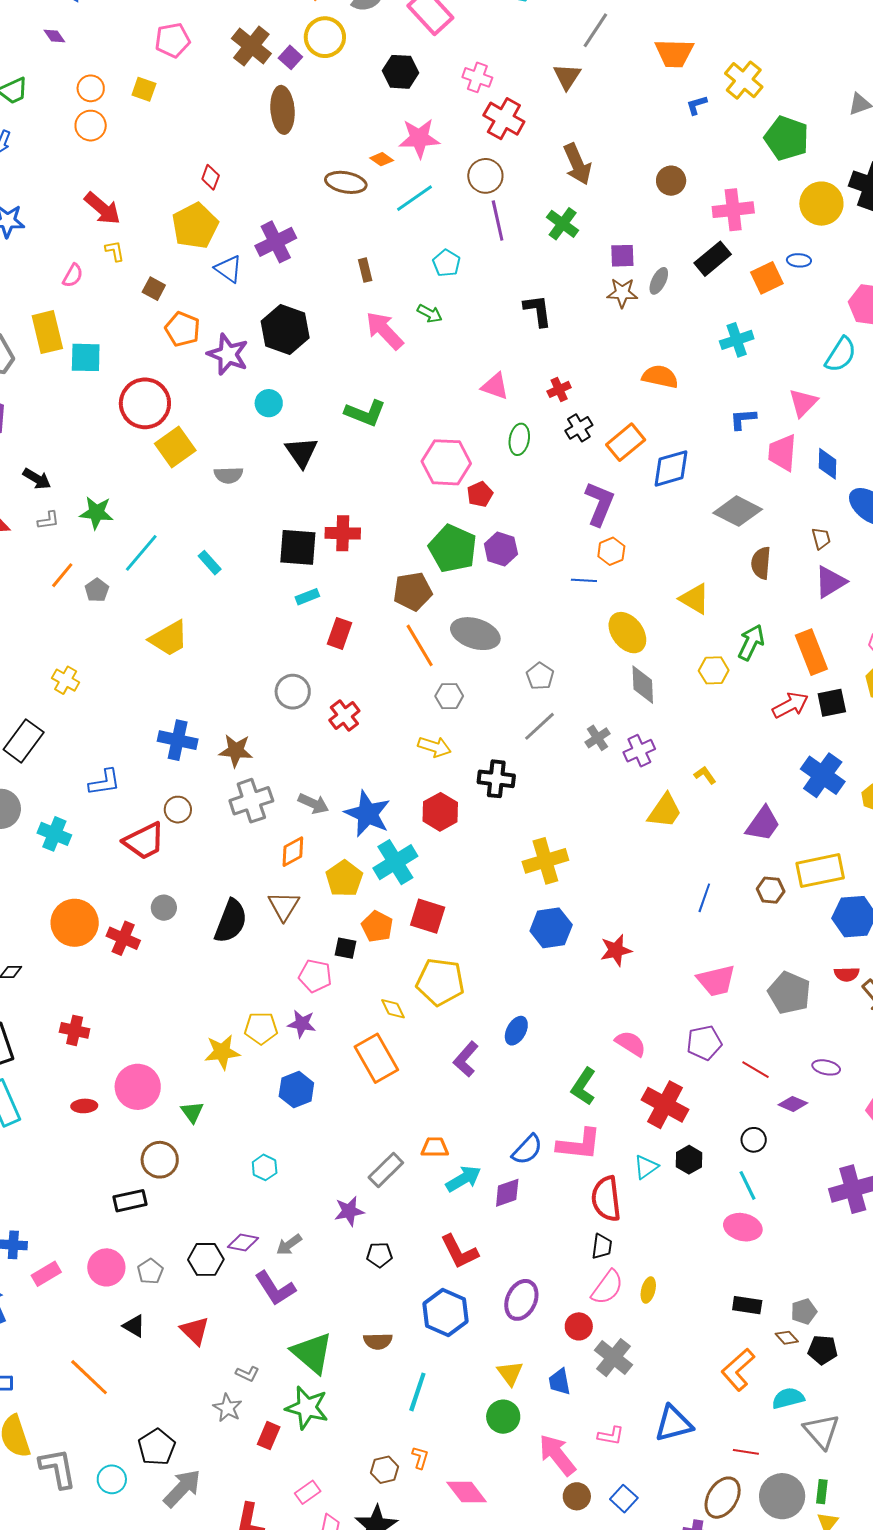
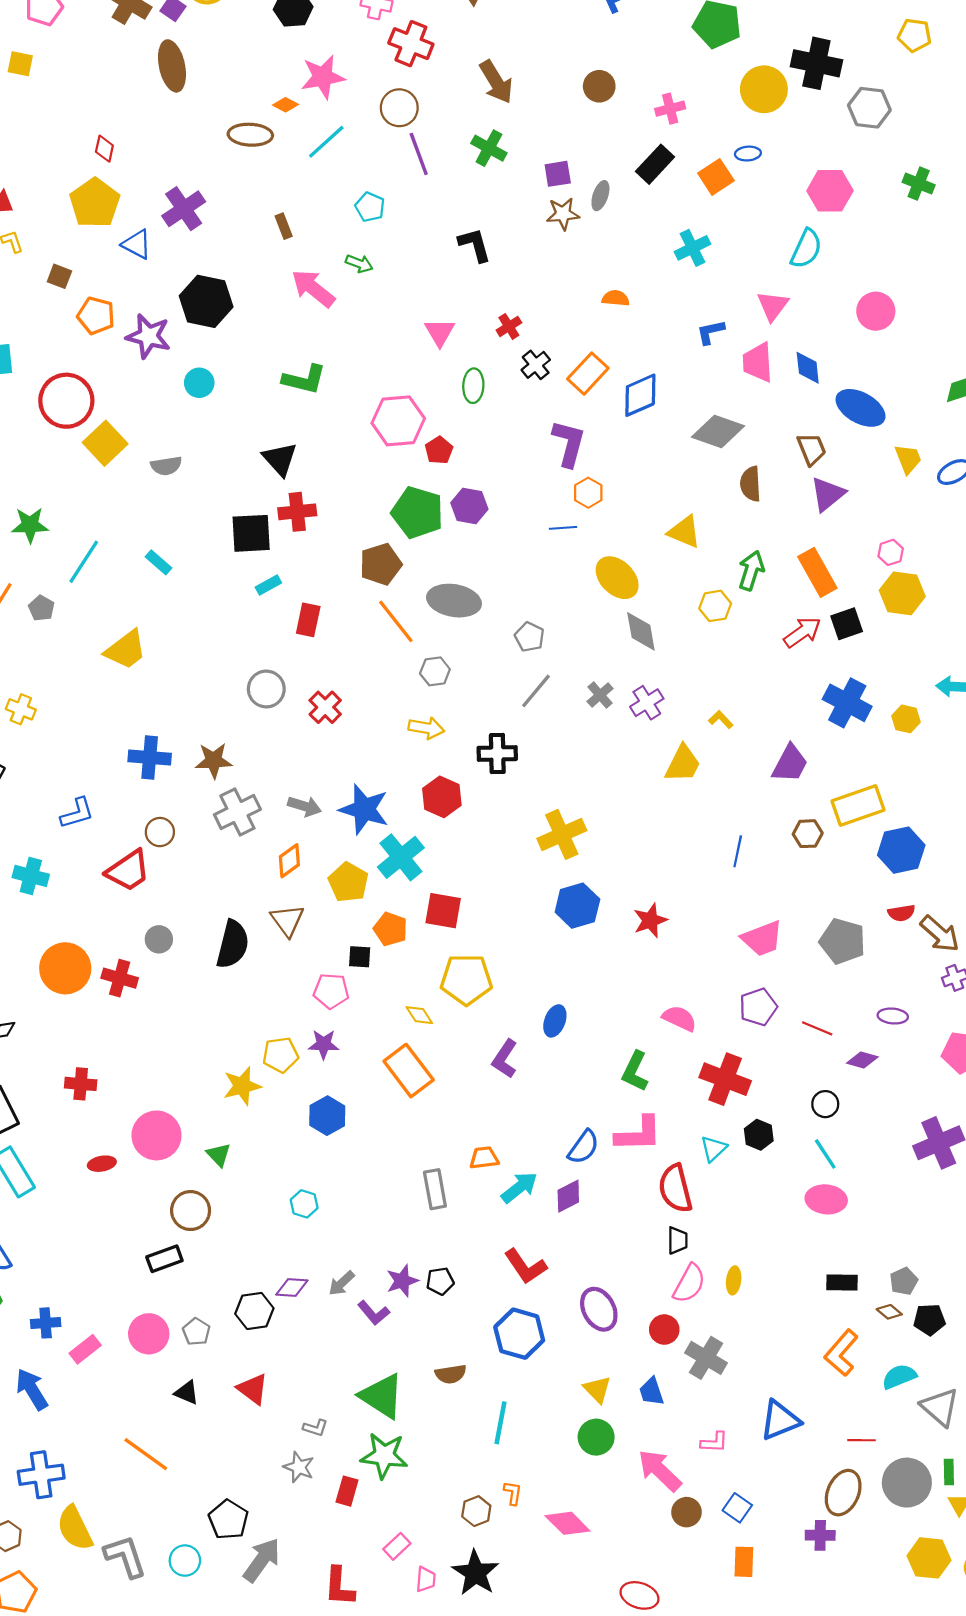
pink cross: (733, 210) -> (670, 109), size x0.7
orange semicircle: (660, 377) -> (616, 298), size x0.7
pink triangle: (495, 386) -> (440, 332), turned 48
black triangle: (301, 452) -> (280, 459), moved
brown trapezoid: (821, 539) -> (812, 449), size x1.4
gray rectangle: (386, 1170) -> (435, 1189), turned -48
purple star: (349, 1211) -> (402, 1281), moved
purple L-shape: (275, 1288) -> (374, 1313), moved, size x0.7
purple ellipse: (521, 1300) -> (599, 1309), turned -45

